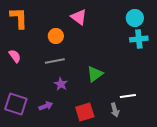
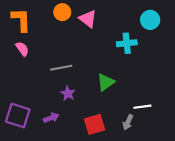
orange circle: (56, 36) -> (62, 12), moved
cyan cross: (139, 39) -> (127, 43), moved
pink semicircle: (15, 56) -> (22, 49), moved
gray arrow: (115, 110) -> (128, 122), turned 40

